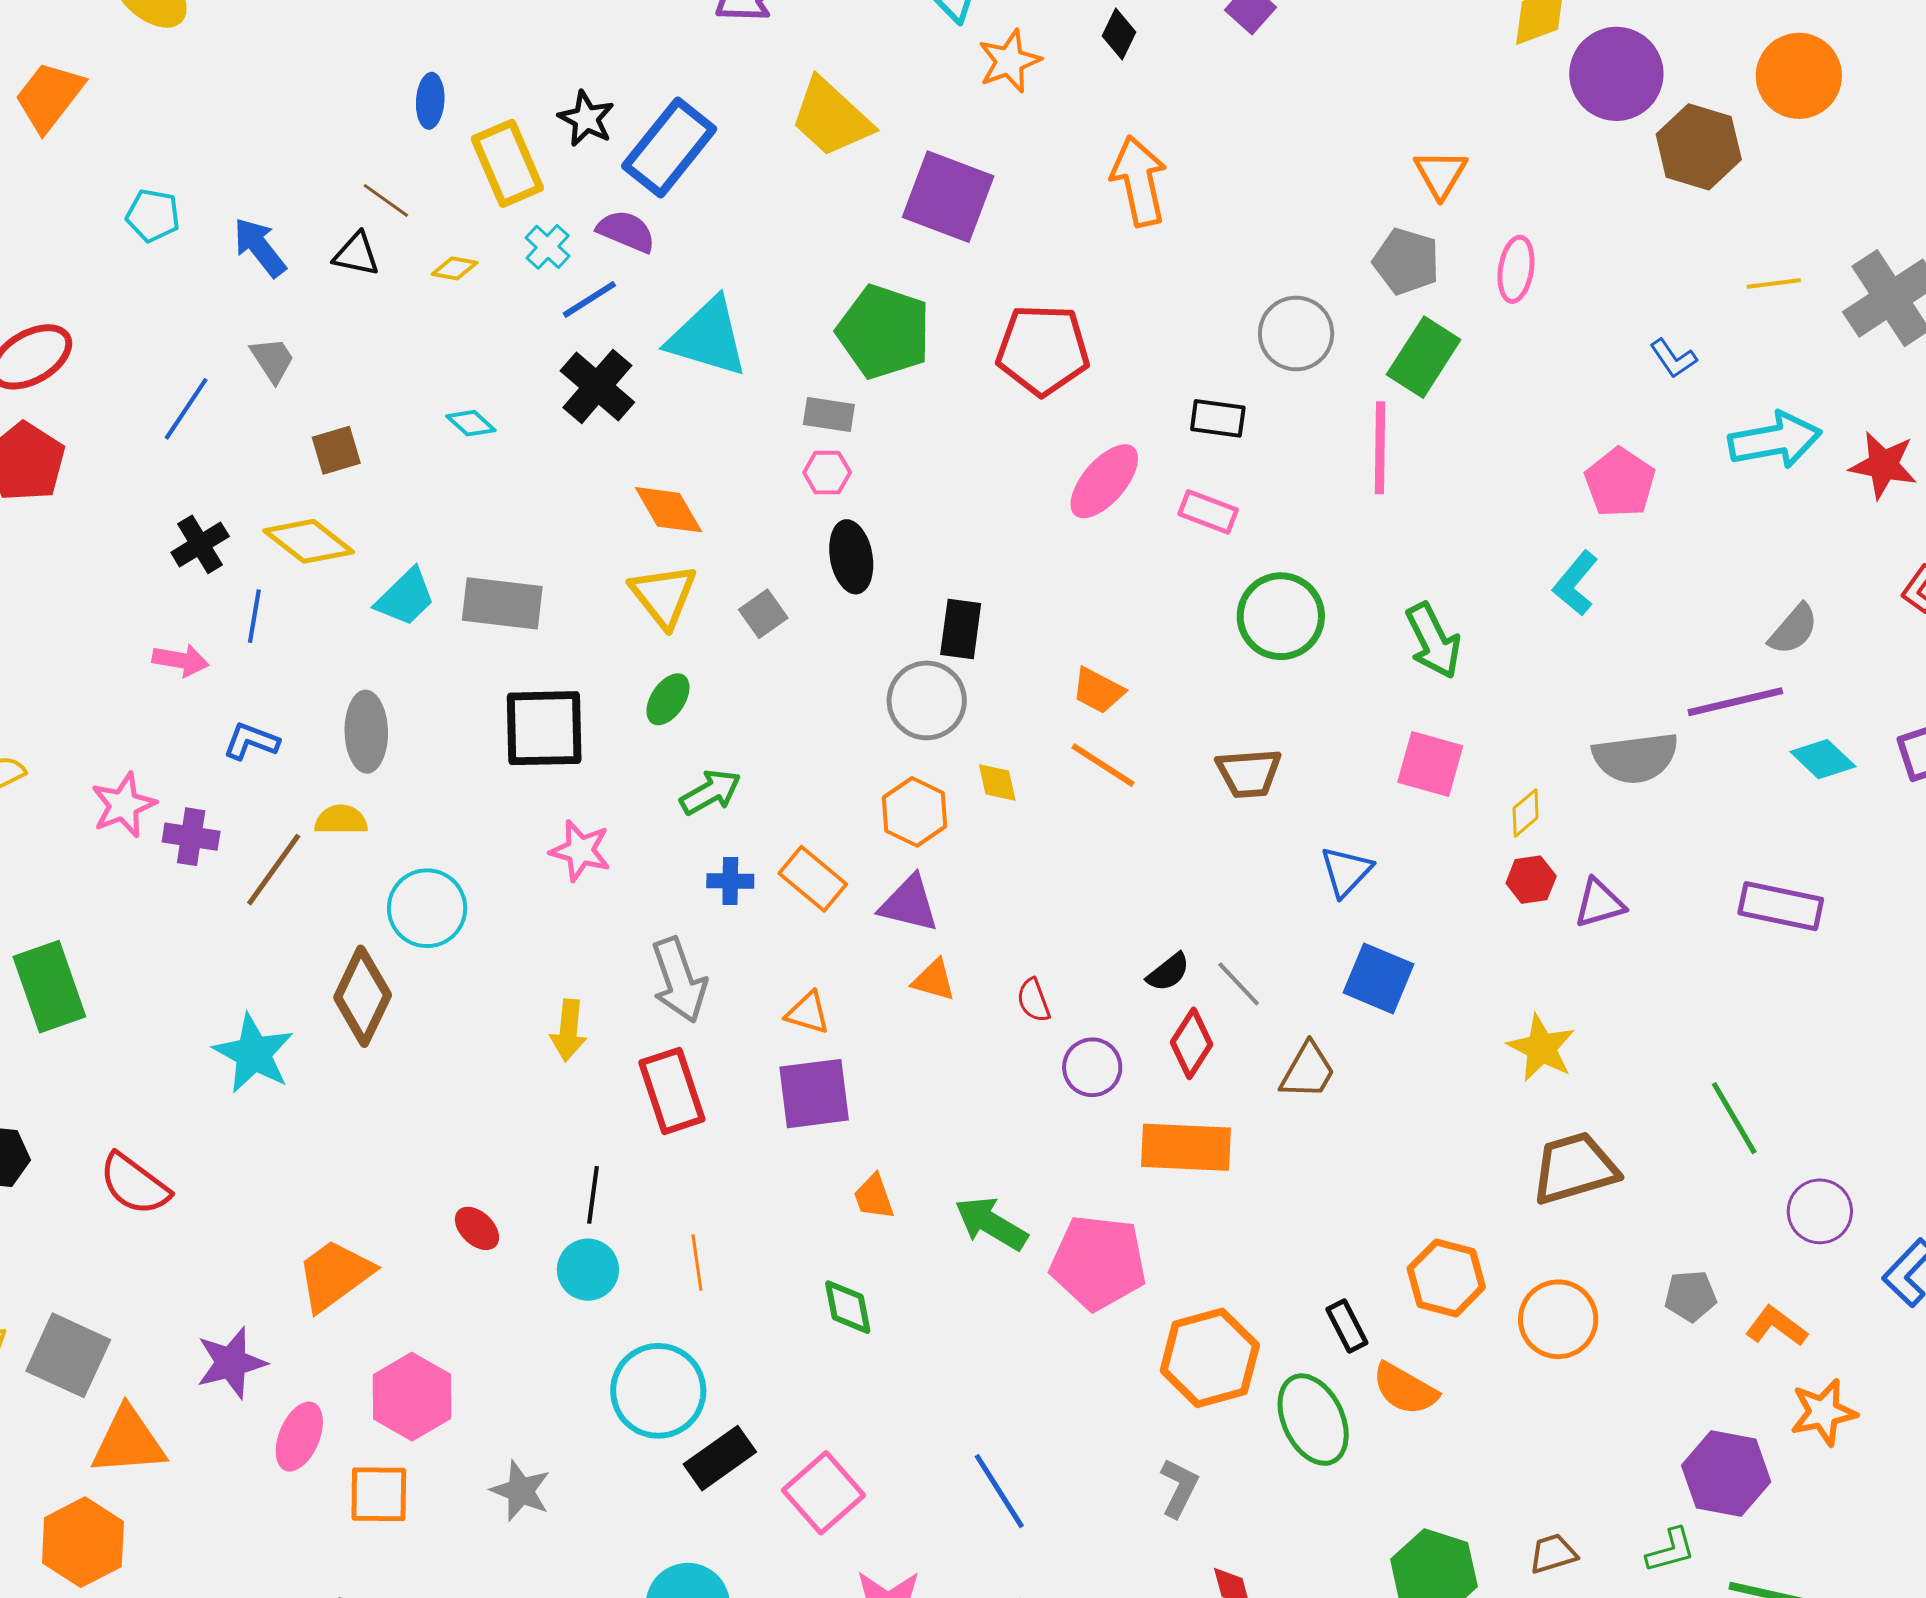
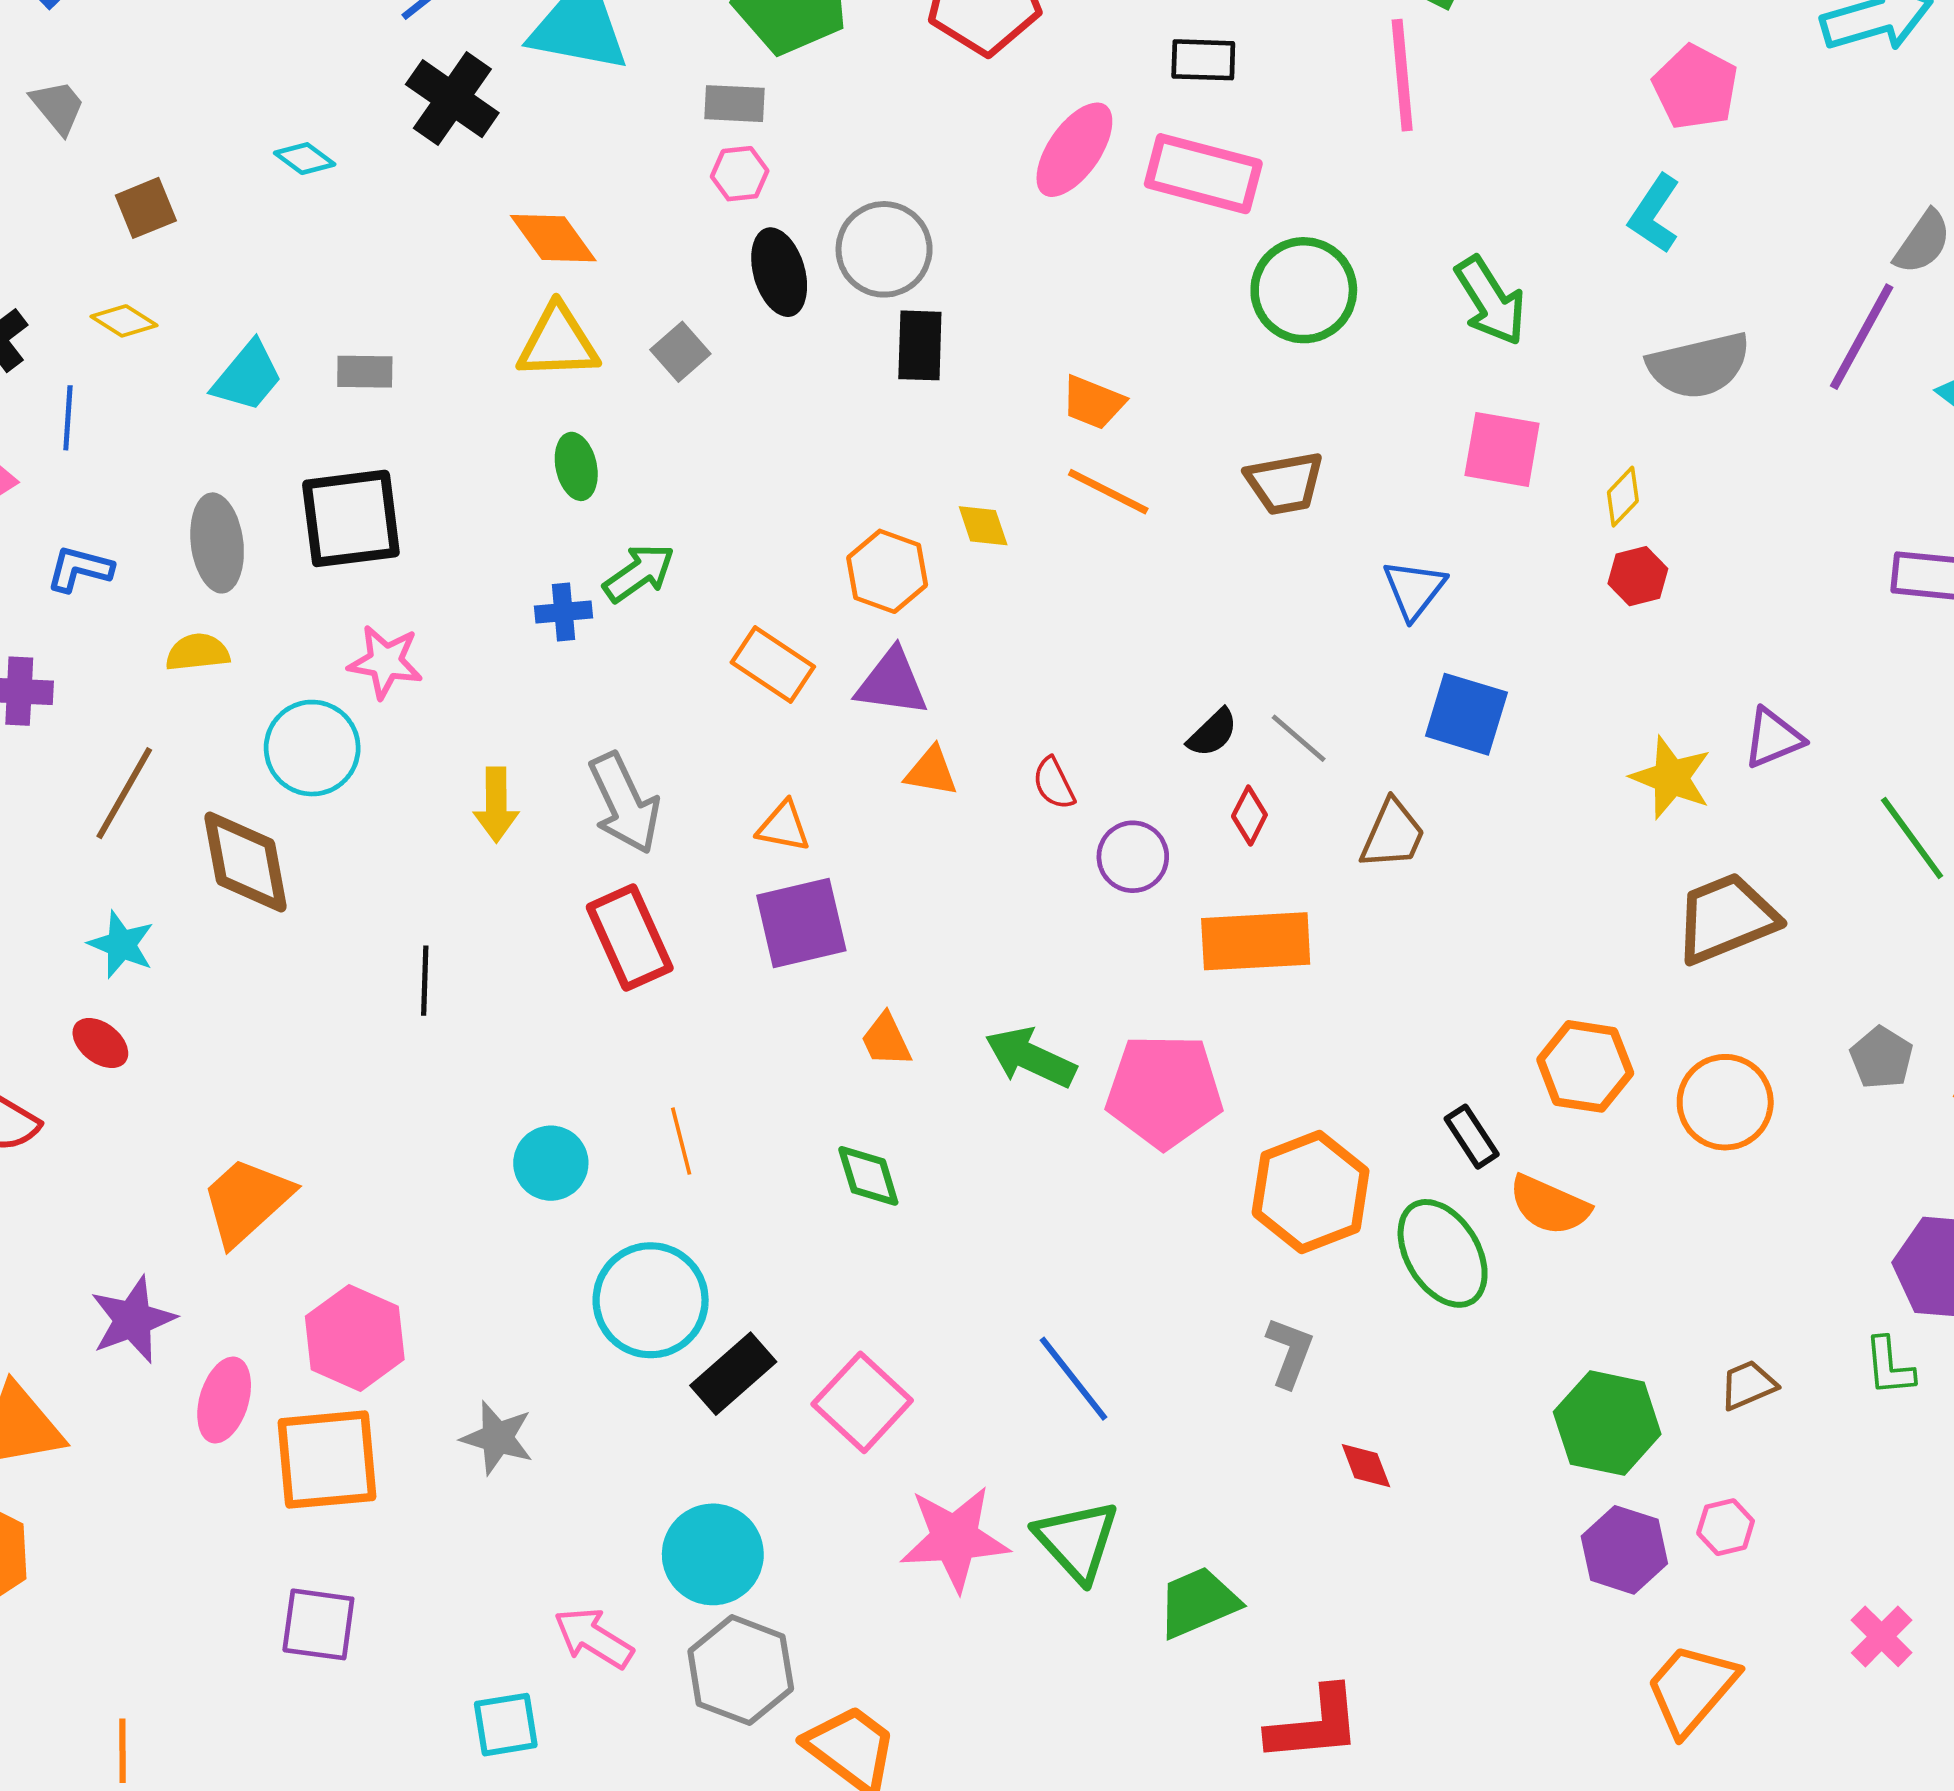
pink rectangle: (1208, 512) -> (1203, 174), size x1.6
yellow diamond: (309, 541) -> (124, 321), size x0.6
yellow triangle: (663, 596) -> (558, 342), turned -48
gray rectangle: (502, 603) -> (365, 372), size x0.6
green ellipse: (668, 699) -> (576, 466), turned -40
gray circle: (927, 700) -> (884, 249), moved
purple line: (1735, 702) -> (1862, 337), turned -42
black square: (544, 728) -> (351, 518), moved
gray semicircle: (1635, 758) -> (1699, 365), moved
pink star: (580, 851) -> (385, 662), moved
brown line: (274, 870) -> (124, 793), moved
blue cross: (730, 881) -> (564, 612), moved
purple triangle: (1599, 903) -> (1773, 738), moved
brown diamond: (363, 996) -> (246, 862), turned -30
yellow arrow: (568, 1030) -> (496, 805), moved
red diamond: (1192, 1043) -> (1249, 816), size x0.7
cyan star: (254, 1054) -> (121, 945), size x0.7
black line: (593, 1195) -> (425, 981), moved
red ellipse: (477, 1228) -> (100, 1043), moved
gray pentagon: (1690, 1296) -> (1882, 1058), turned -30
orange square: (379, 1494) -> (327, 1460), size x1.4
green L-shape: (1671, 1550) -> (1889, 1366), turned 106

